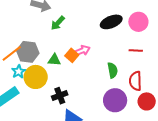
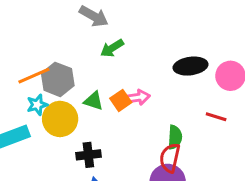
red semicircle: (135, 81) -> (170, 158), moved

